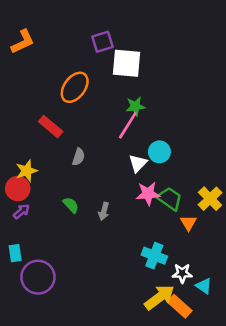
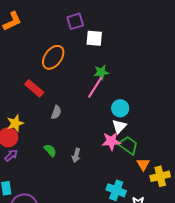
white square: (127, 63) -> (94, 38), size x0.7
white triangle: (138, 163) -> (119, 126), moved
yellow cross: (210, 199) -> (160, 176), moved, turned 30

